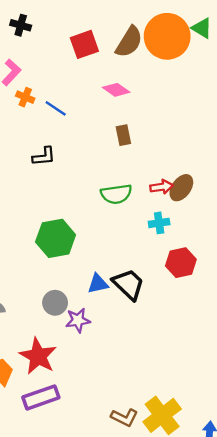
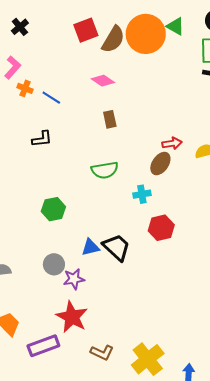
black cross: (21, 25) -> (20, 27), turned 36
red square: (84, 44) -> (86, 30), moved
red arrow: (161, 187) -> (172, 143), moved
green hexagon: (56, 238) -> (53, 209), size x0.7
red star: (38, 356) -> (72, 317), moved
brown L-shape: (124, 417) -> (102, 352), moved

